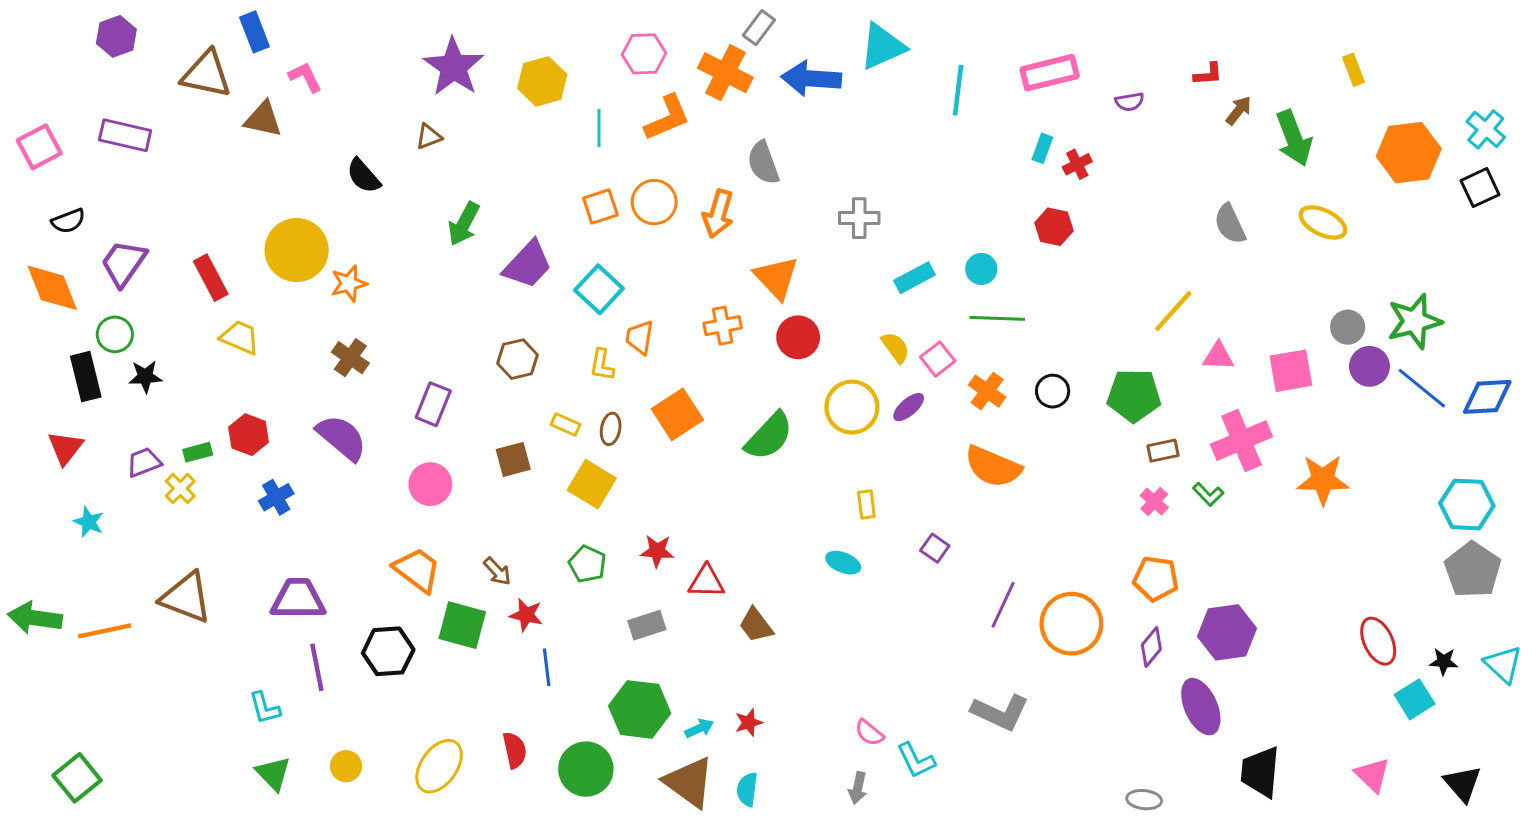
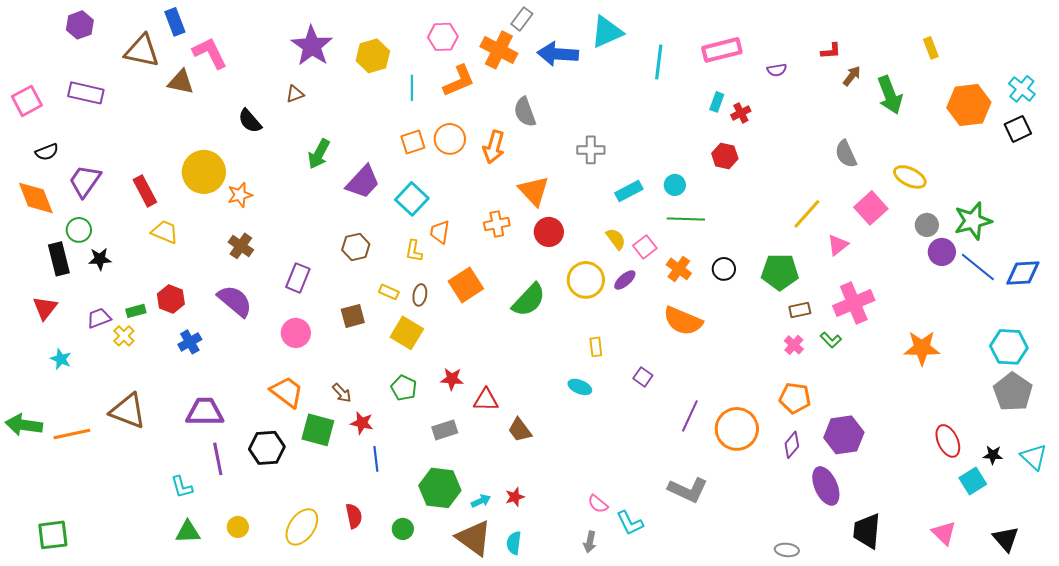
pink L-shape: (305, 77) -> (210, 53), size x1.5
yellow ellipse: (1323, 222) -> (910, 177), moved
pink triangle: (1218, 356) -> (838, 245), turned -40
pink square: (1291, 371) -> (871, 208), moved, turned -32
orange star: (1323, 480) -> (922, 348), moved
green circle: (586, 769) -> (403, 529), size x0.6
green triangle: (273, 773) -> (188, 532), turned -48
green square: (77, 778) -> (53, 535), turned 32

